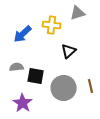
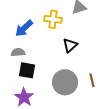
gray semicircle: (17, 67) -> (18, 52), moved
black square: (36, 76) -> (27, 70), moved

